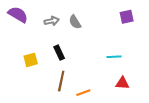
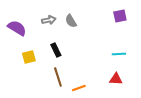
purple semicircle: (18, 15) -> (17, 28), moved
cyan line: (114, 57) -> (119, 54), moved
brown line: (61, 81) -> (58, 77), turned -30

